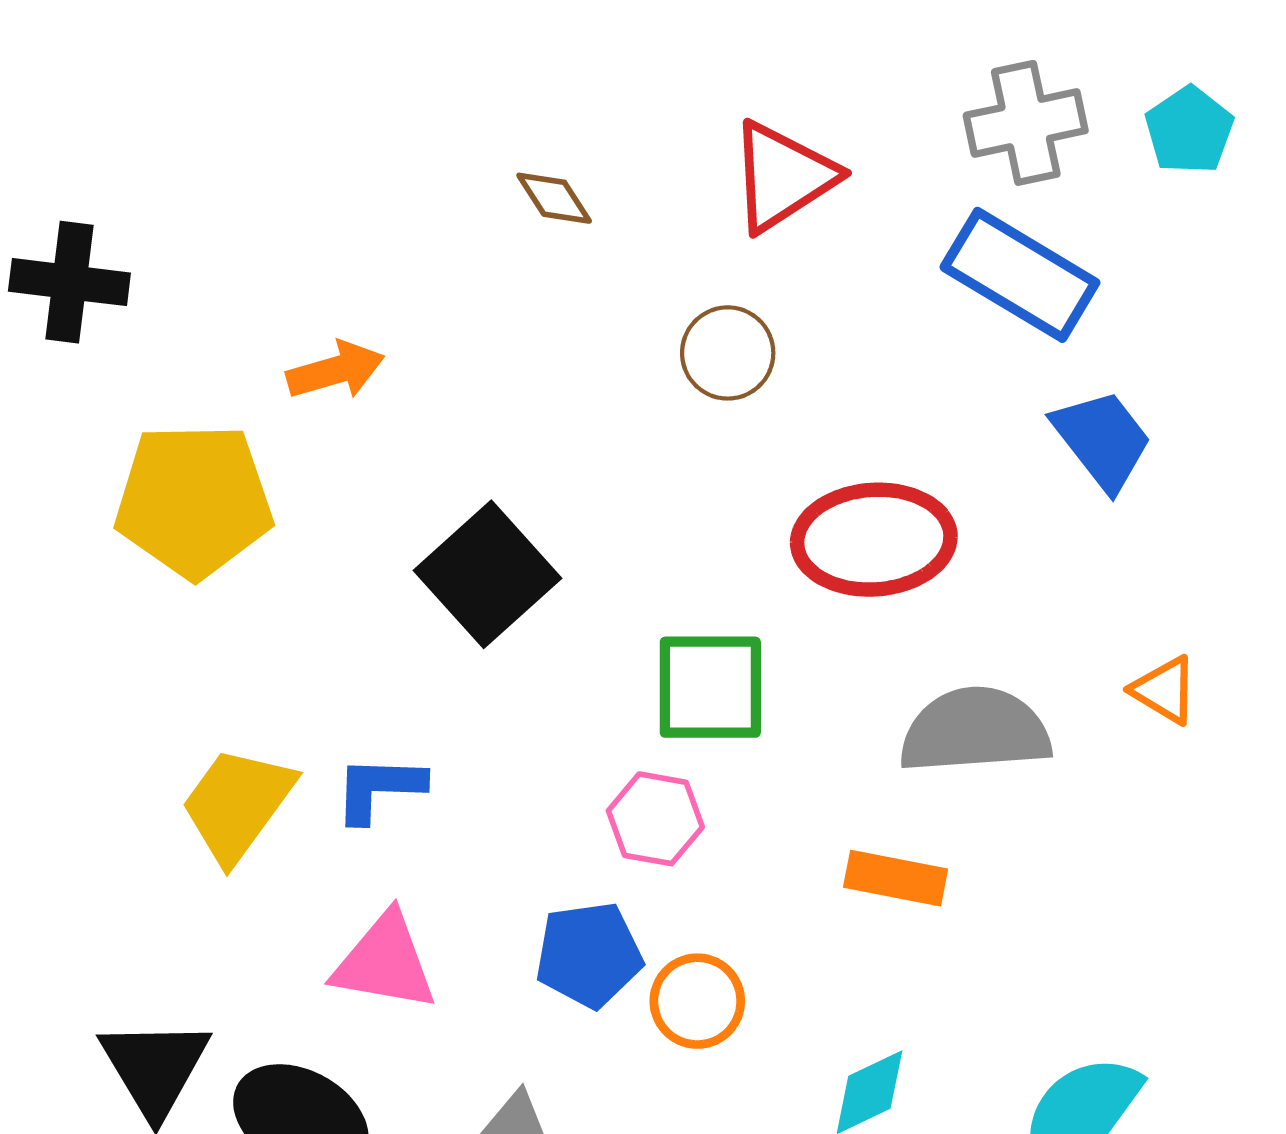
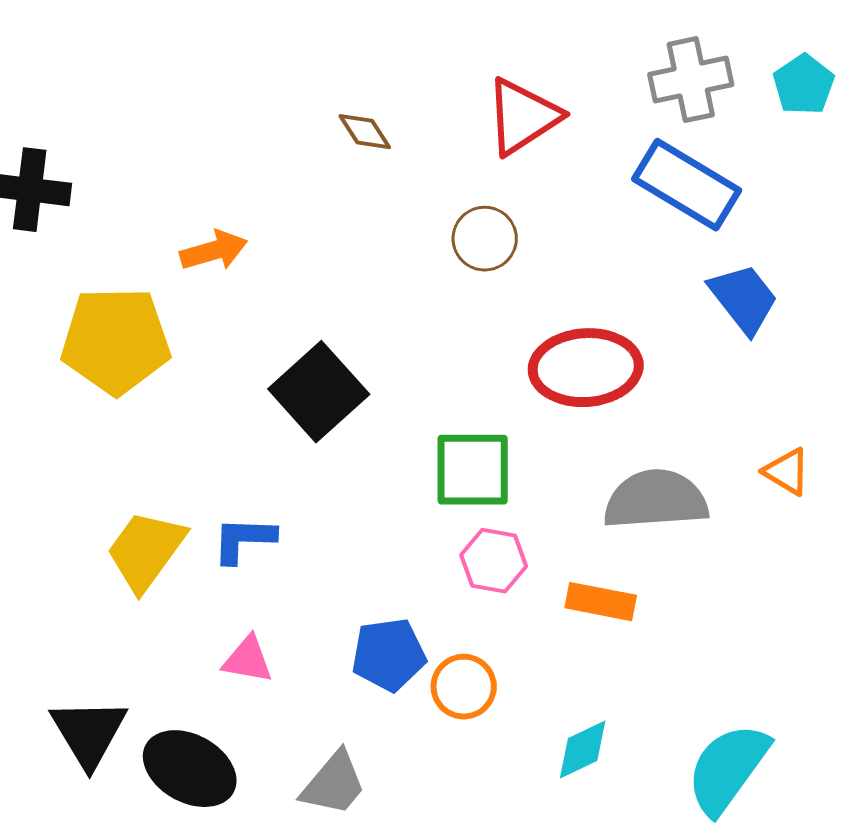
pink hexagon: (655, 819) -> (494, 561), moved
pink triangle: (385, 962) -> (248, 660), size x0.7

